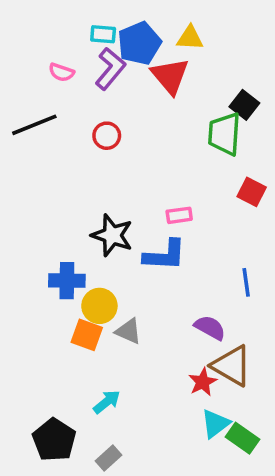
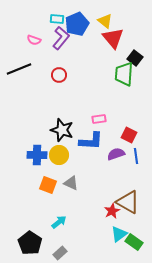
yellow triangle: (190, 38) -> (105, 21), turned 35
red triangle: (170, 76) -> (113, 38), moved
red square: (252, 192) -> (129, 135), moved
yellow circle: (99, 306) -> (59, 155), moved
purple semicircle: (210, 328) -> (116, 154), moved, turned -48

